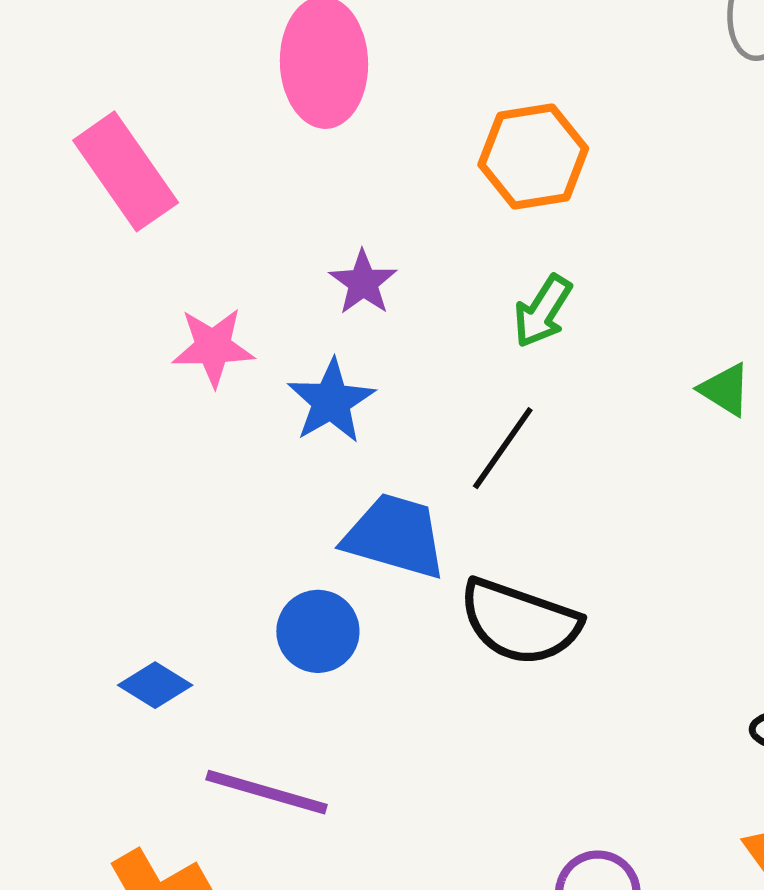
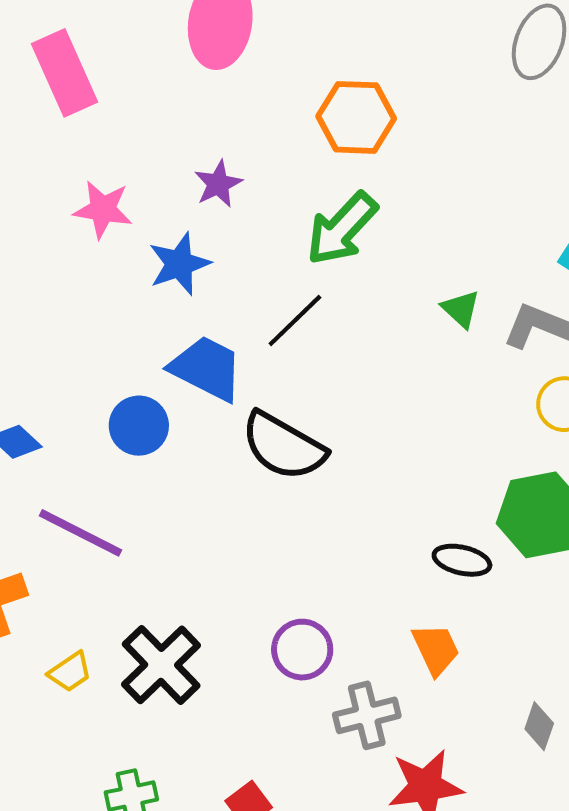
green arrow: (543, 311) -> (342, 229), size x1.5

